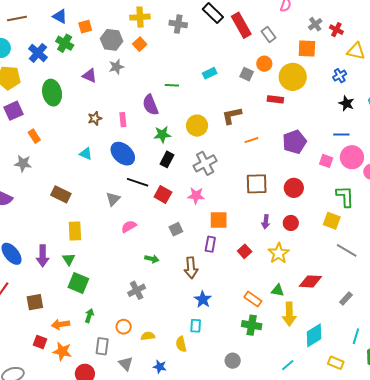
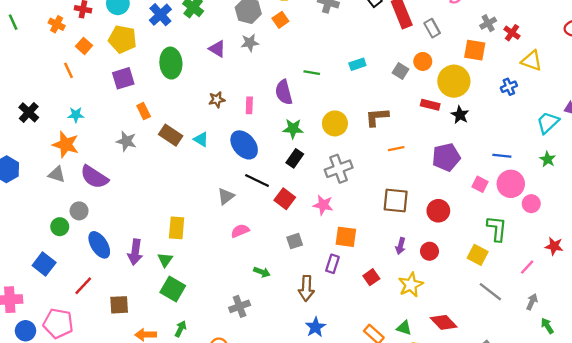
black star: (346, 103) -> (460, 115), moved
brown rectangle: (61, 194) -> (171, 135), moved
red diamond: (310, 281) -> (444, 322), turned 35

